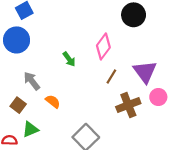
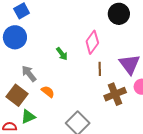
brown line: (111, 76) -> (100, 69), turned -32
brown square: (18, 105) -> (17, 95), size x1.5

